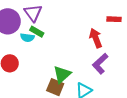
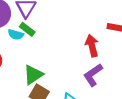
green triangle: (62, 74) -> (33, 75), moved

